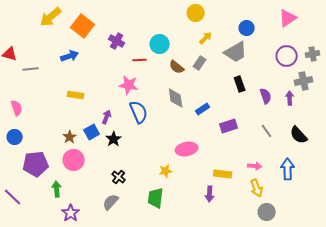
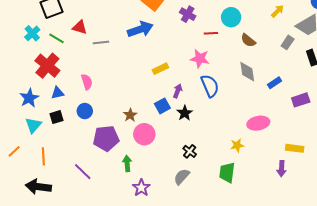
blue arrow: (70, 56) -> (140, 29), size x1.4
gray rectangle: (200, 63) -> (288, 42), moved
yellow rectangle: (76, 95) -> (160, 69), moved, turned -35
brown star: (70, 137) -> (130, 115), moved

